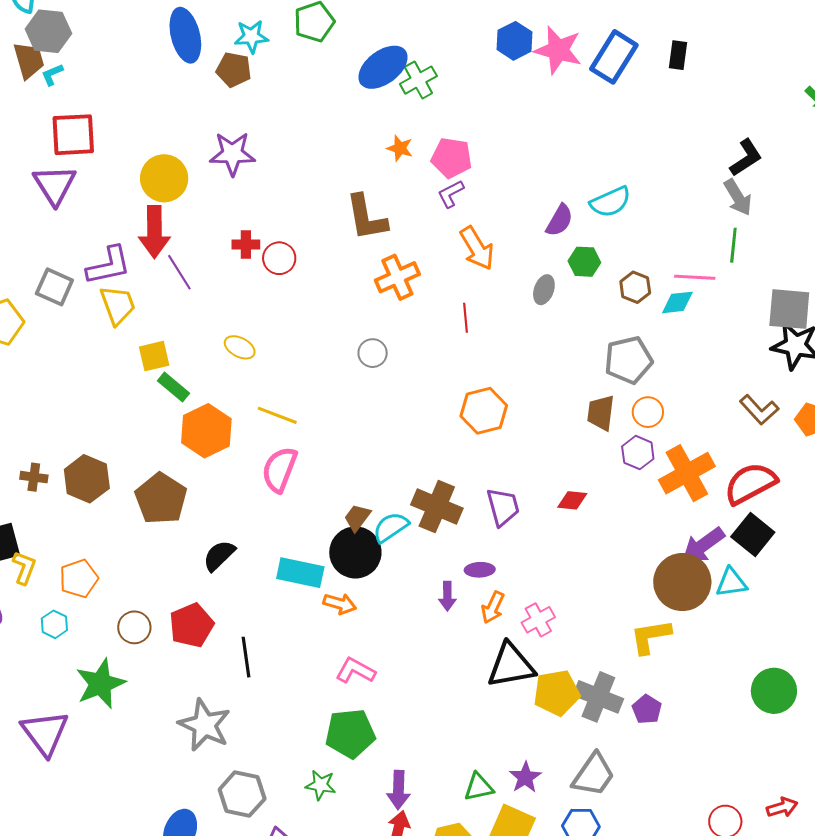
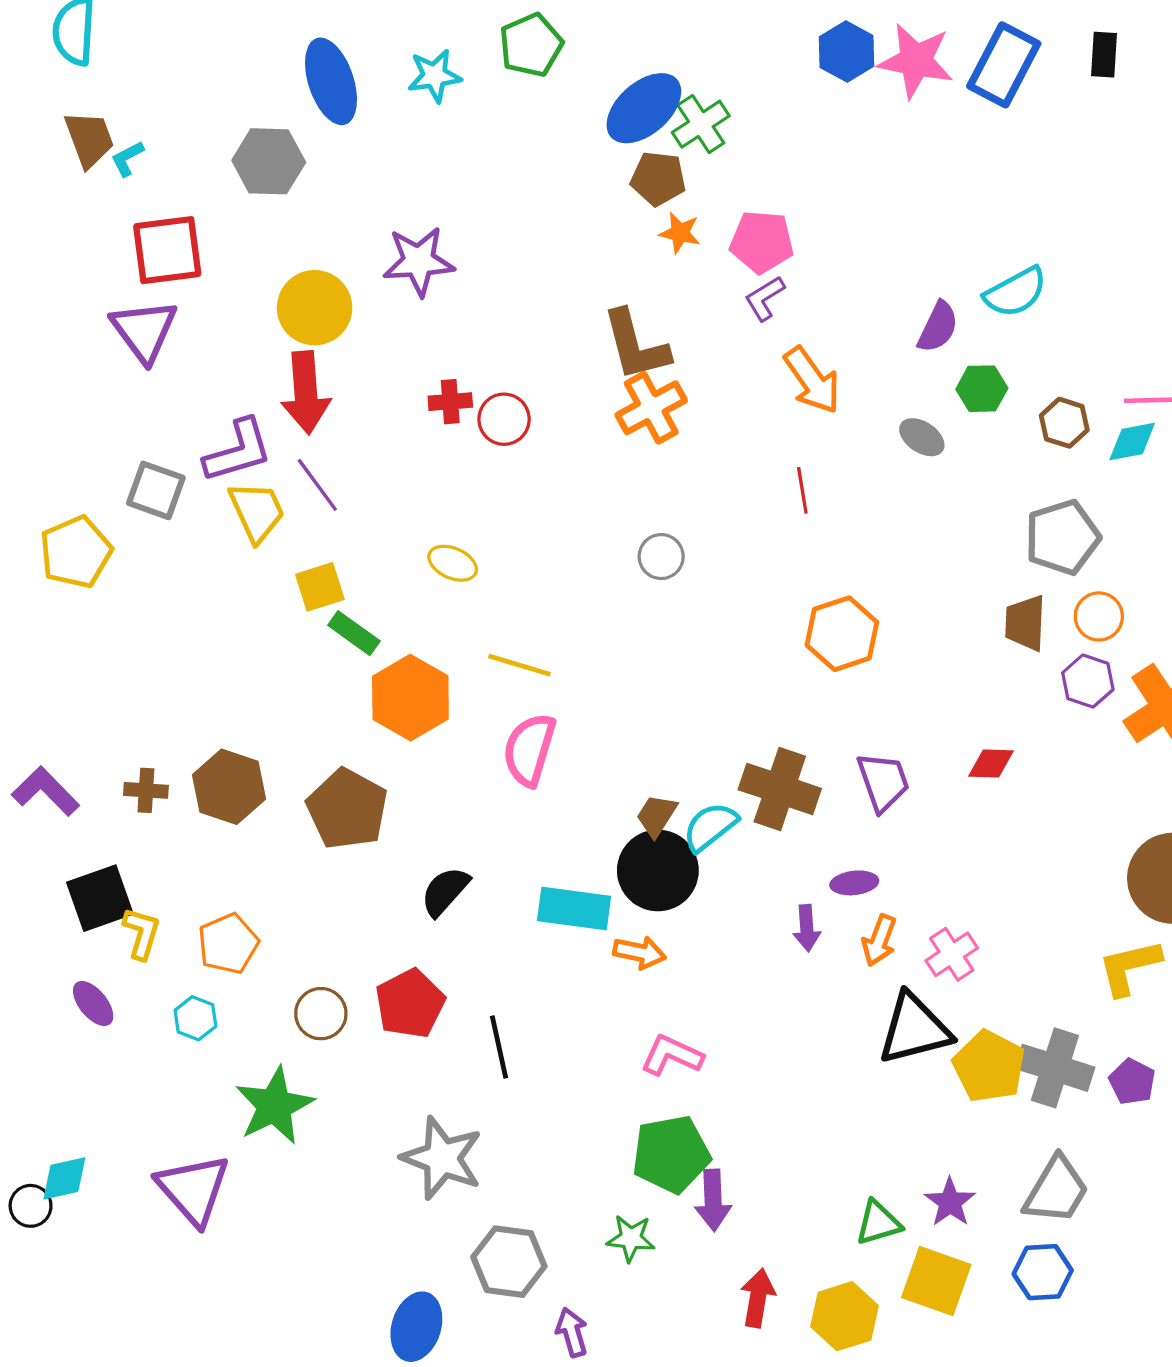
gray hexagon: (48, 31) -> (269, 161), moved
brown pentagon: (234, 70) -> (658, 178), moved
purple line: (179, 272) -> (317, 485), moved
orange cross: (397, 277) -> (651, 408), moved
gray ellipse: (544, 290) -> (922, 437), turned -72
yellow pentagon: (557, 693) -> (989, 1066), turned -30
purple arrow: (398, 790) -> (713, 1200), moved

